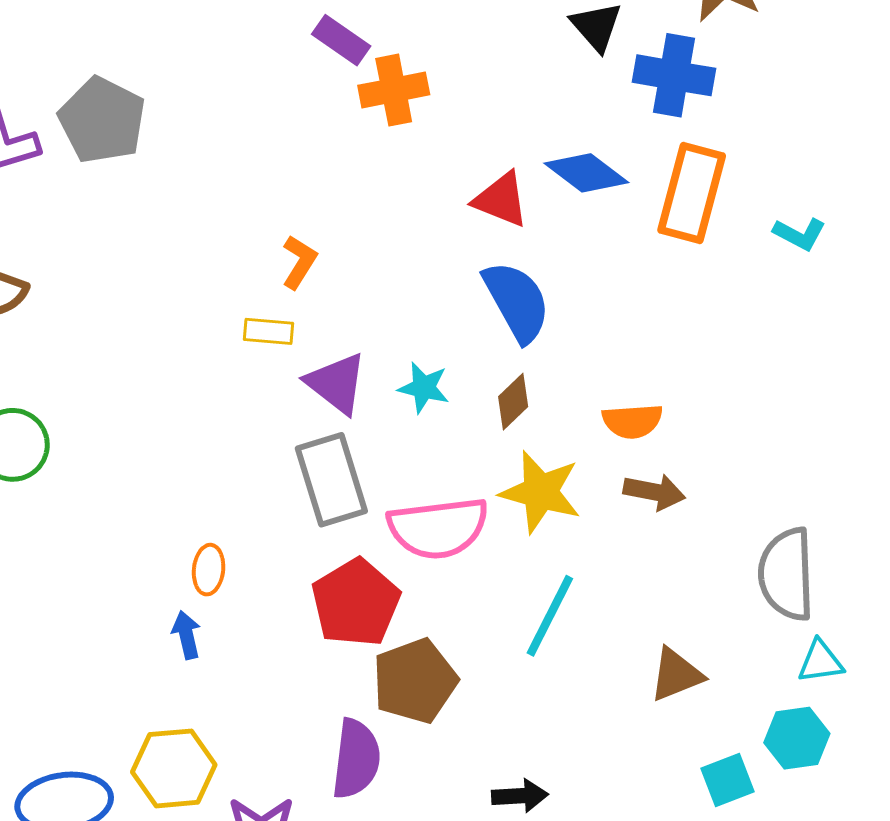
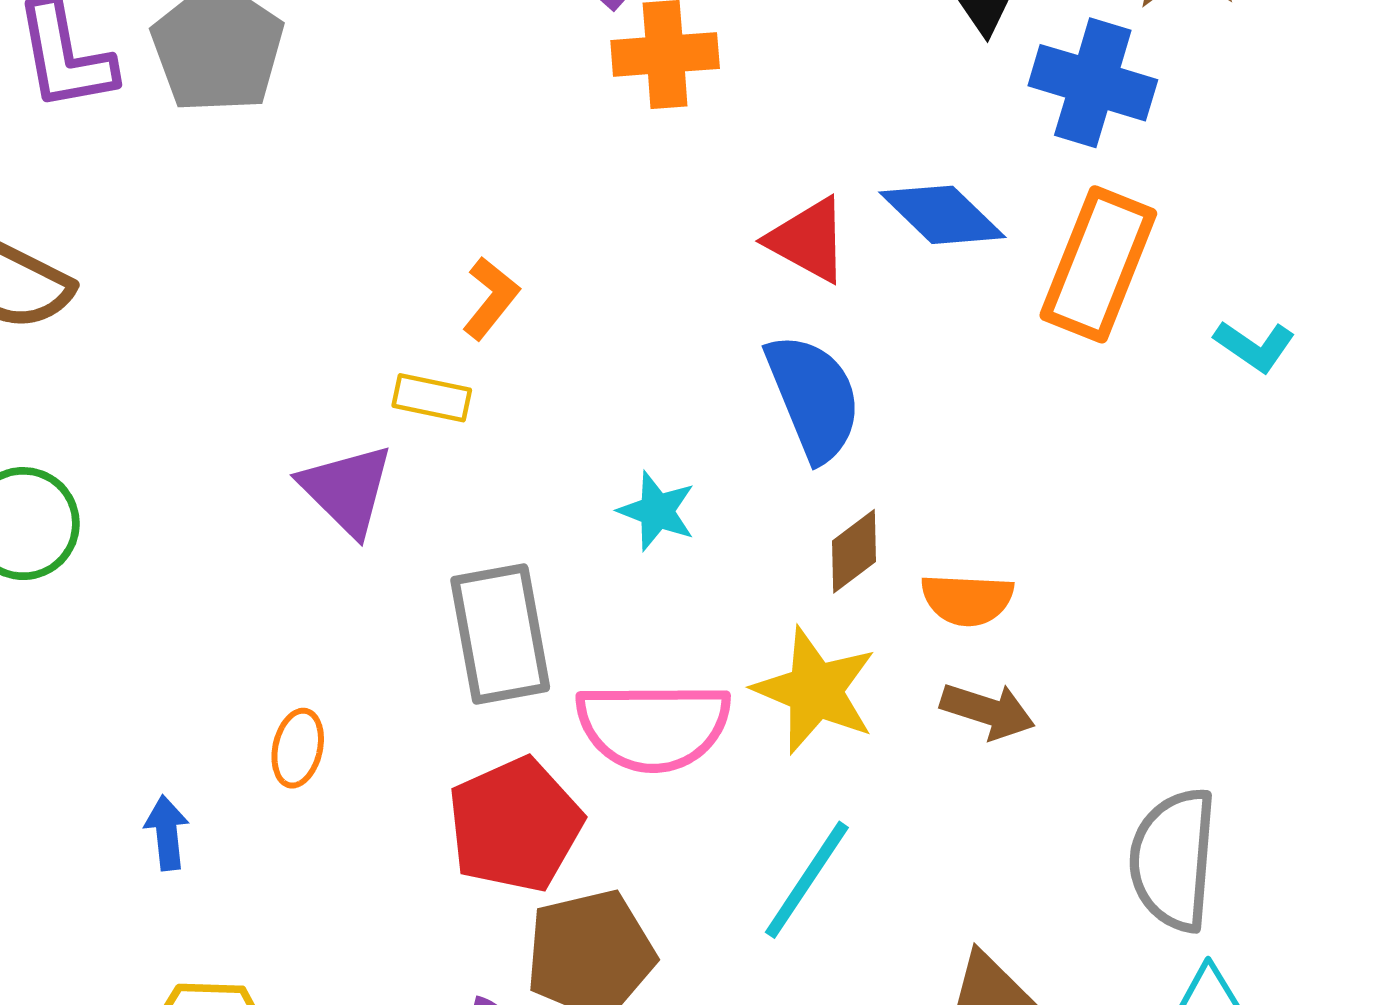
purple triangle: (336, 383) -> (347, 490), moved
brown diamond: (513, 402) -> (854, 551), moved
blue arrow: (186, 635) -> (167, 833), moved

